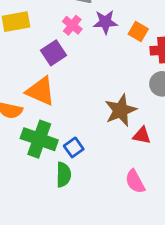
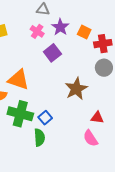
purple star: (105, 22) -> (60, 27), turned -30
purple square: (53, 53) -> (52, 53), moved
red triangle: (142, 135) -> (97, 117), moved

